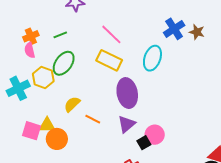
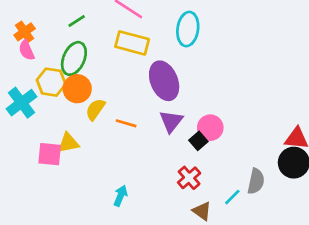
green line: (60, 35) -> (77, 21), moved
orange circle: (57, 139) -> (77, 89), moved

